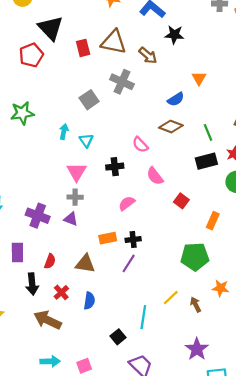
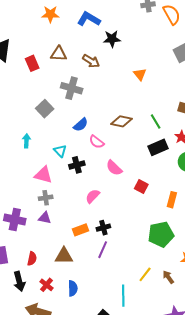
brown triangle: (114, 42) -> (59, 54), size x0.7
blue semicircle: (176, 99) -> (81, 125), moved
cyan triangle: (86, 140) -> (60, 151), moved
pink triangle: (76, 172) -> (43, 175), turned -36

